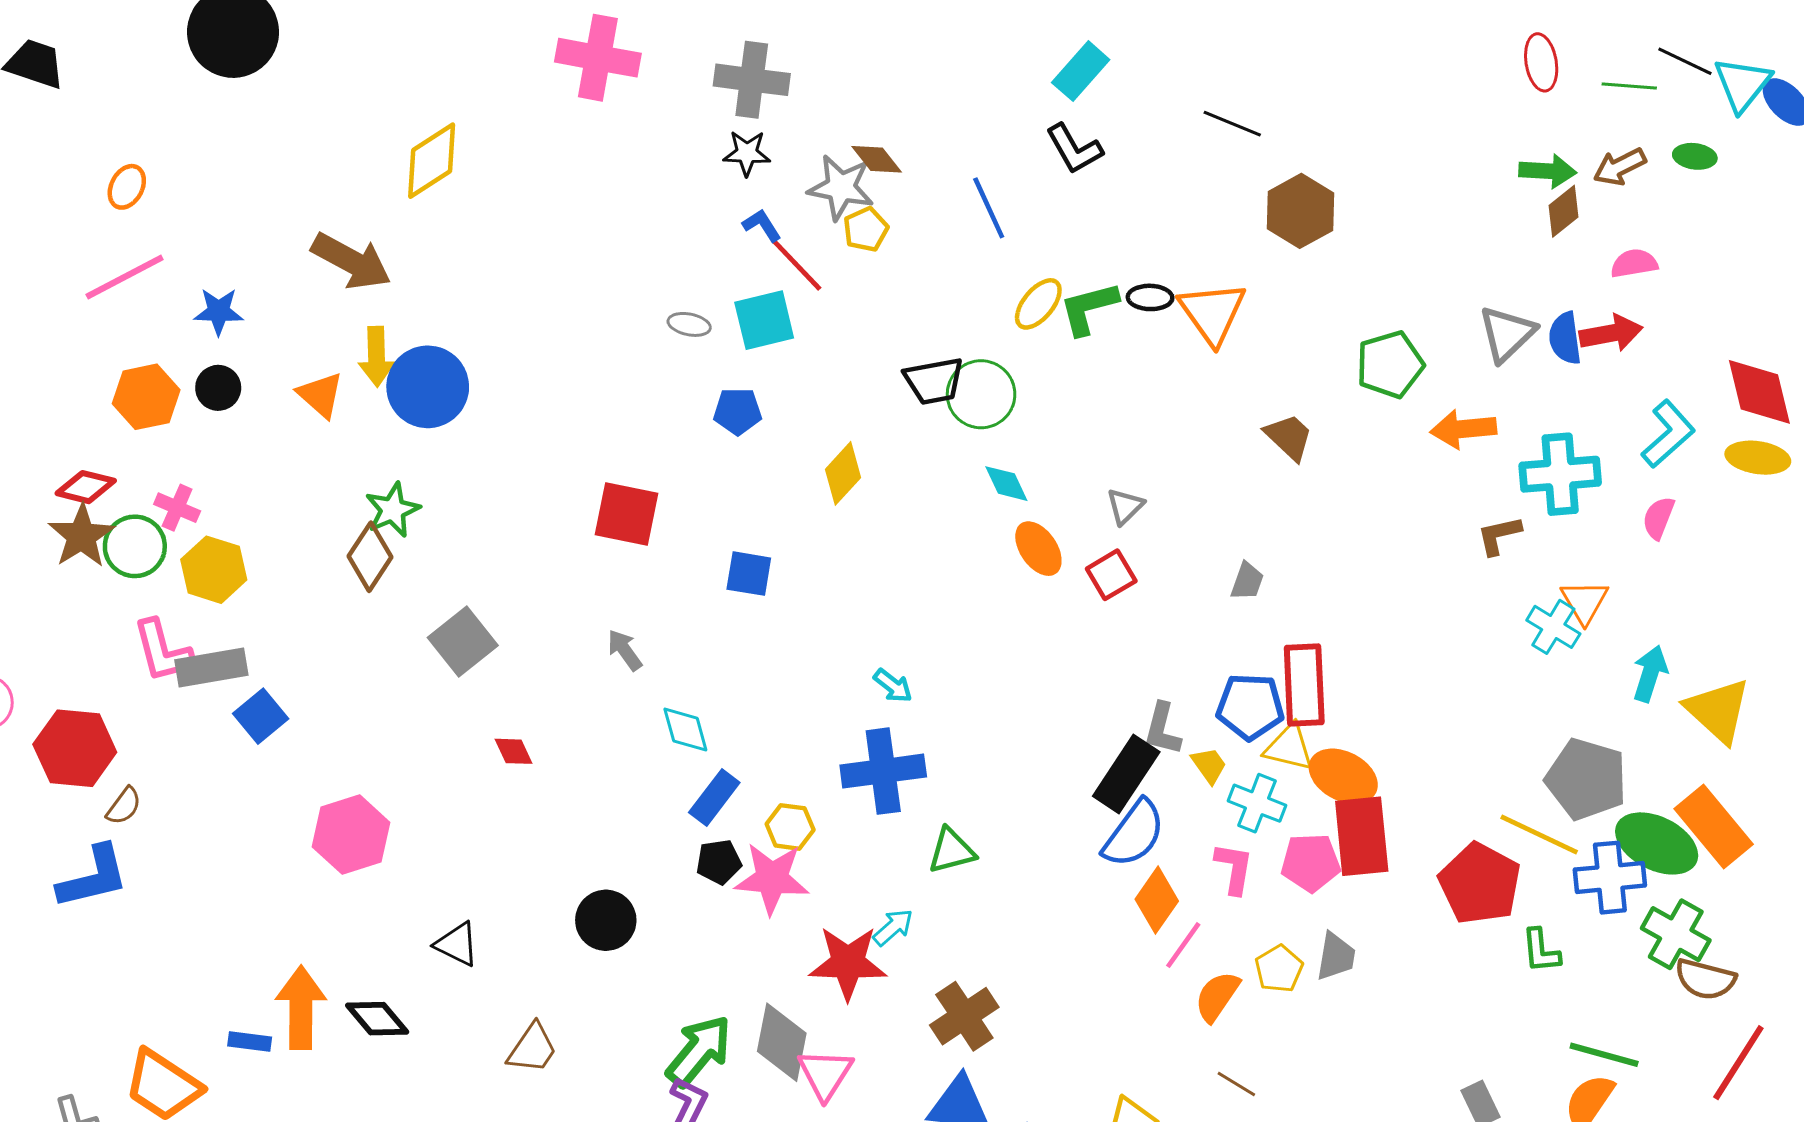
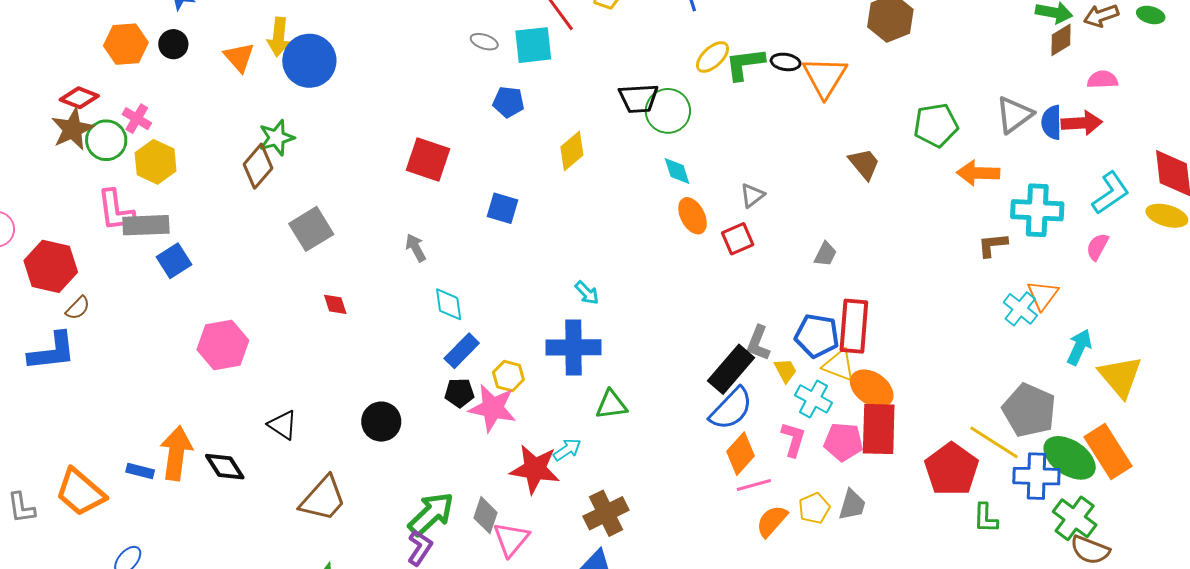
pink line: (1183, 945) -> (754, 485), turned 32
gray diamond: (782, 1042) -> (485, 515), size x0.7
brown trapezoid: (532, 1048) -> (323, 499), size x1.4

